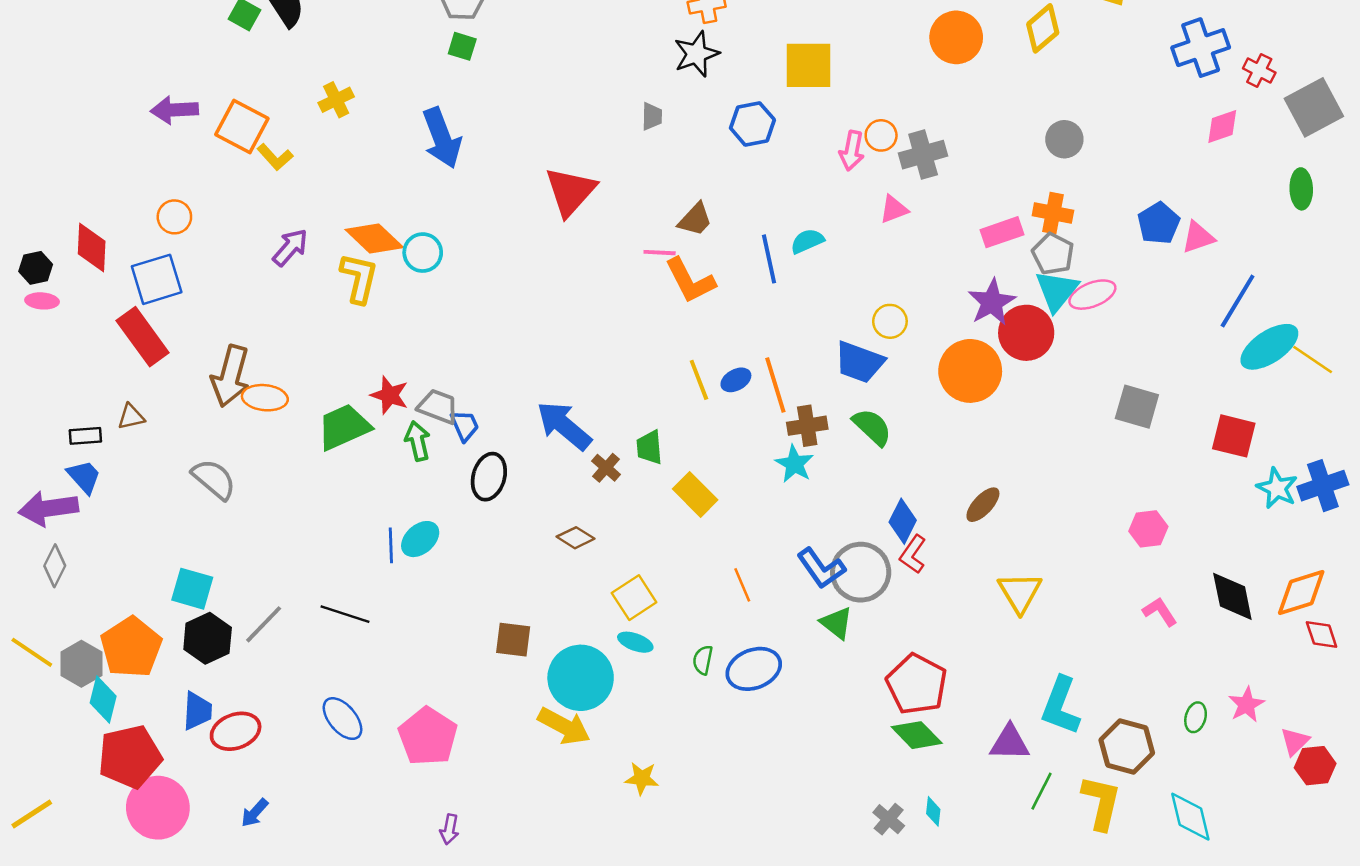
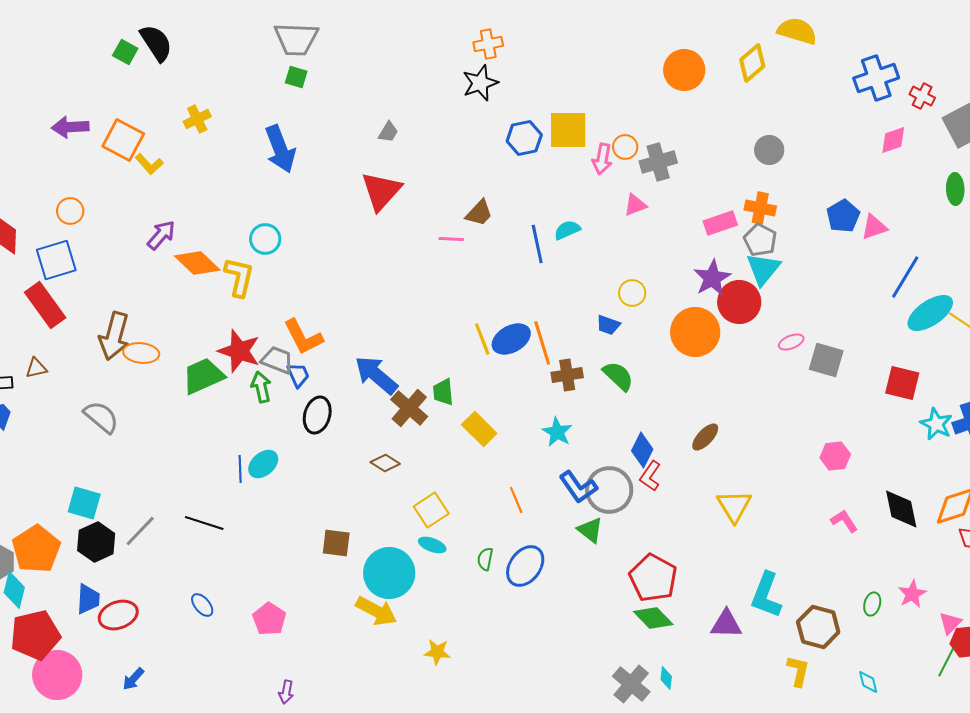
yellow square: (808, 65) -> (568, 130), moved
gray trapezoid: (652, 116) -> (388, 132), moved, turned 30
orange diamond: (374, 239) -> (197, 263), moved
yellow L-shape: (359, 278) -> (239, 277), moved
orange L-shape: (690, 281) -> (303, 337), moved
pink ellipse: (1092, 295) -> (791, 342), moved, size x0.7
blue trapezoid: (859, 362) -> (608, 325), size x0.6
blue ellipse: (736, 380) -> (511, 339), size x1.6
red star: (390, 395) -> (239, 351), size x1.4
cyan star: (794, 464) -> (557, 432), moved
brown cross: (606, 468) -> (409, 408), size x1.6
blue ellipse: (754, 669) -> (525, 566), turned -33
blue ellipse: (342, 719) -> (202, 605), size x0.7
pink pentagon: (428, 736) -> (269, 619), size x0.7
green line: (1041, 791) -> (946, 662), moved
yellow L-shape: (1101, 803) -> (798, 671), size x0.7
cyan diamond: (1190, 817) -> (868, 682), size x0.6
gray cross: (889, 819) -> (631, 684), size x1.5

